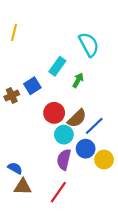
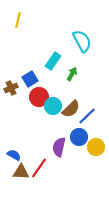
yellow line: (14, 33) -> (18, 20), moved
red circle: (54, 113) -> (39, 97), moved
cyan circle: (64, 135) -> (53, 106), moved
red line: (58, 192) -> (39, 168), moved

